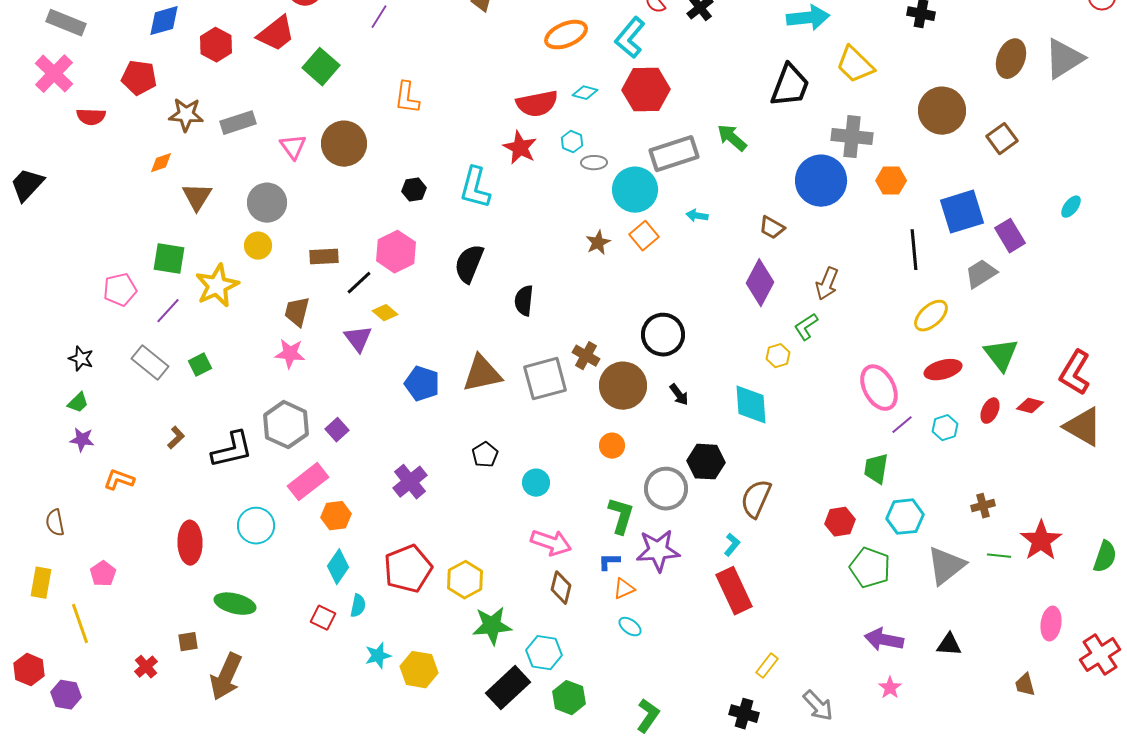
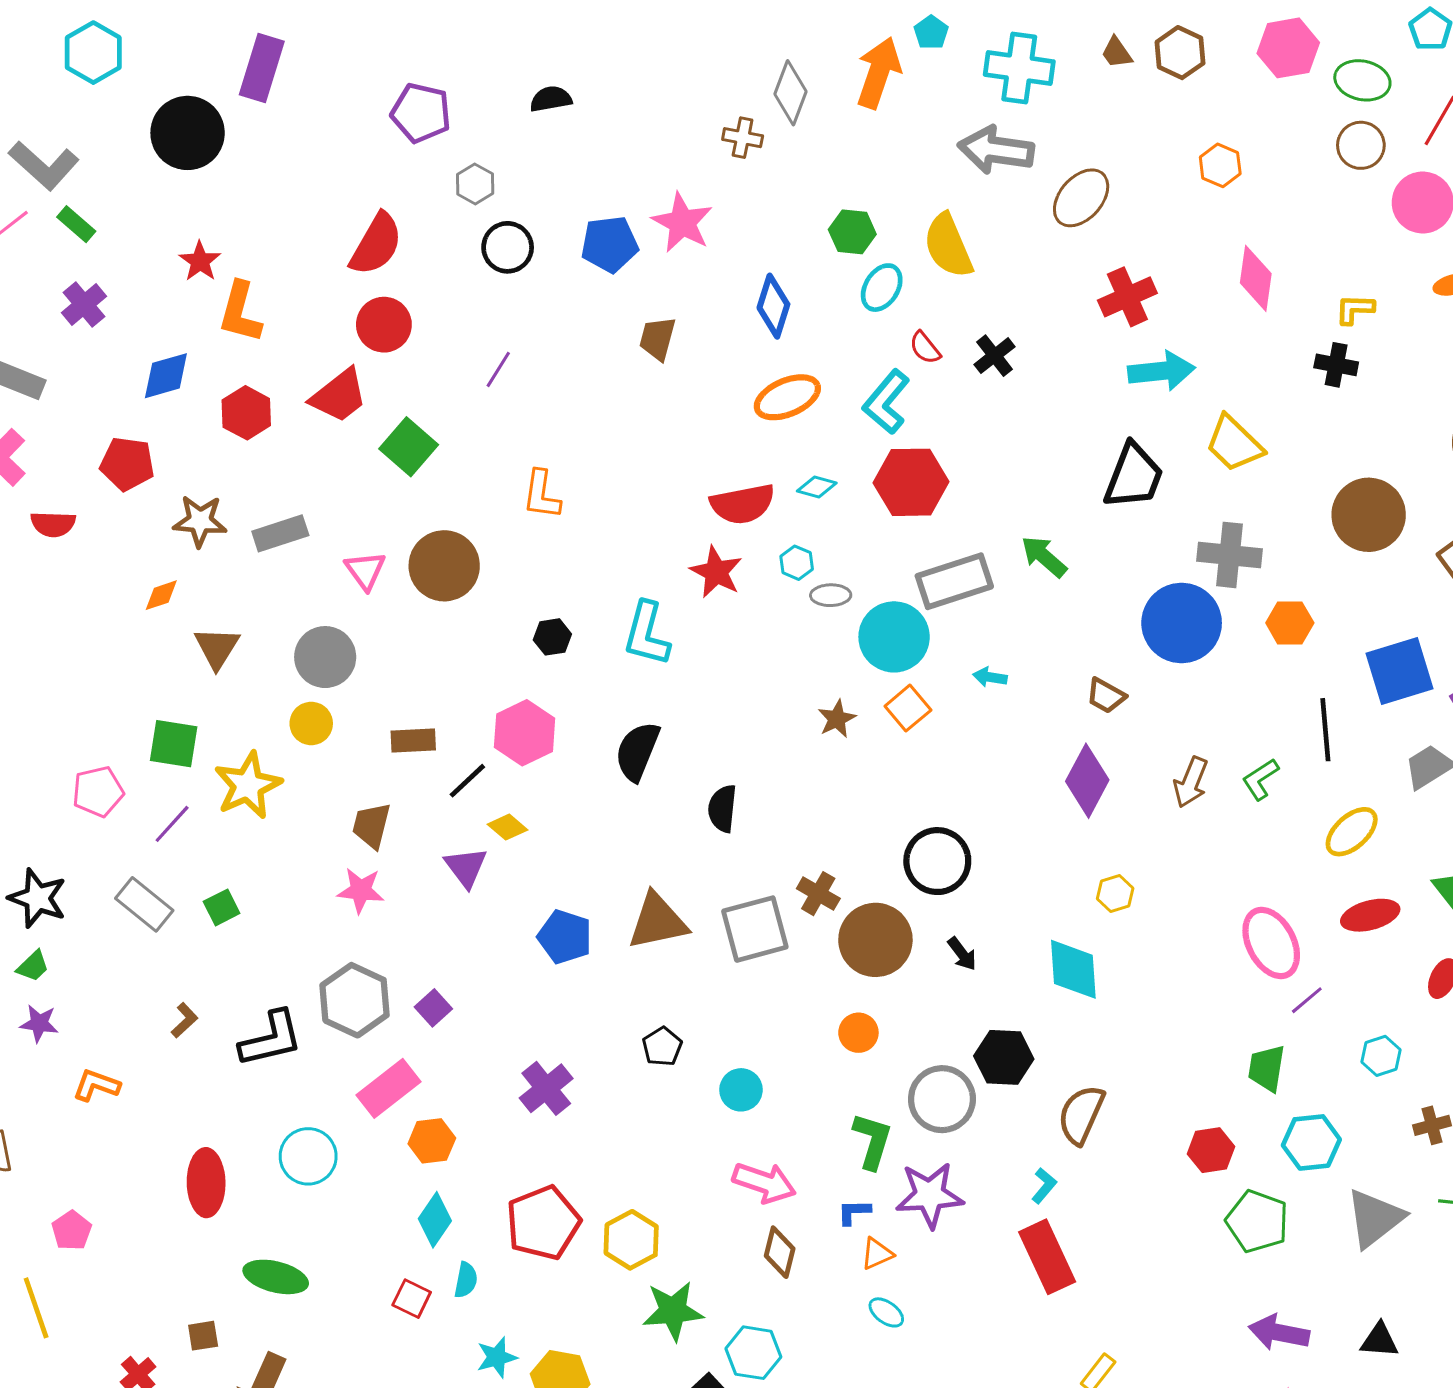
green L-shape: (806, 327) -> (1260, 779), moved
black star: (81, 359) -> (38, 898), size x1.5
cyan hexagon: (945, 428) -> (1381, 1056), moved

